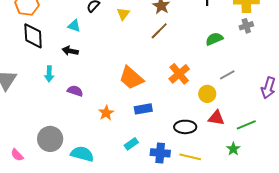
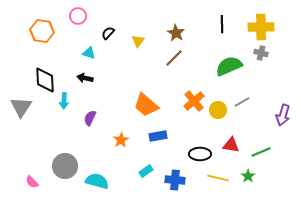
gray cross: (246, 26) -> (261, 53), turned 32
black diamond: (33, 36) -> (45, 80), moved
green semicircle: (214, 39) -> (229, 66), size x1.5
purple semicircle: (75, 91) -> (90, 118), turned -84
yellow circle: (207, 94) -> (218, 110), moved
yellow line: (190, 157) -> (218, 178), moved

